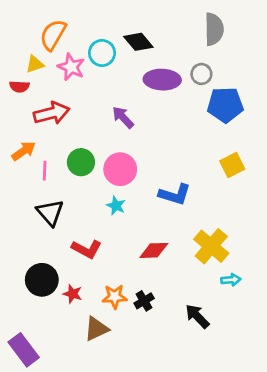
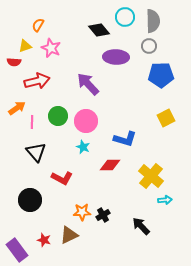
orange semicircle: (53, 35) -> (38, 25), size x0.6
cyan circle: (102, 53) -> (125, 17), moved
gray circle: (201, 74) -> (149, 46), moved
purple arrow: (123, 117) -> (88, 84), size x1.4
red diamond: (154, 250) -> (110, 165), moved
red star: (73, 294) -> (44, 240), moved

